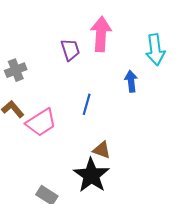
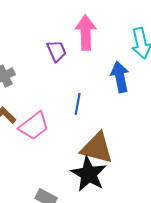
blue arrow: (131, 81) -> (120, 77), size x1.4
brown triangle: (102, 150) -> (97, 148), size x1.8

